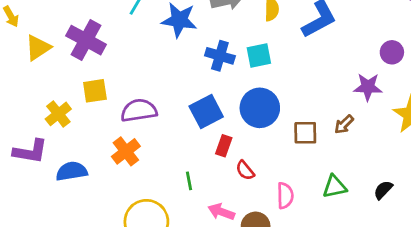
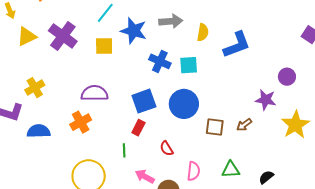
yellow square: (95, 91) -> (104, 46), moved
red rectangle: (224, 146) -> (138, 128), moved

